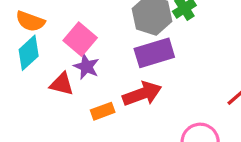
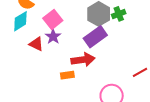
purple rectangle: (154, 53) -> (95, 37), turned -30
orange rectangle: (103, 111) -> (67, 75), moved

